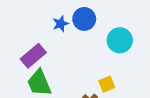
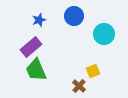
blue star: (61, 24) -> (39, 20), moved

